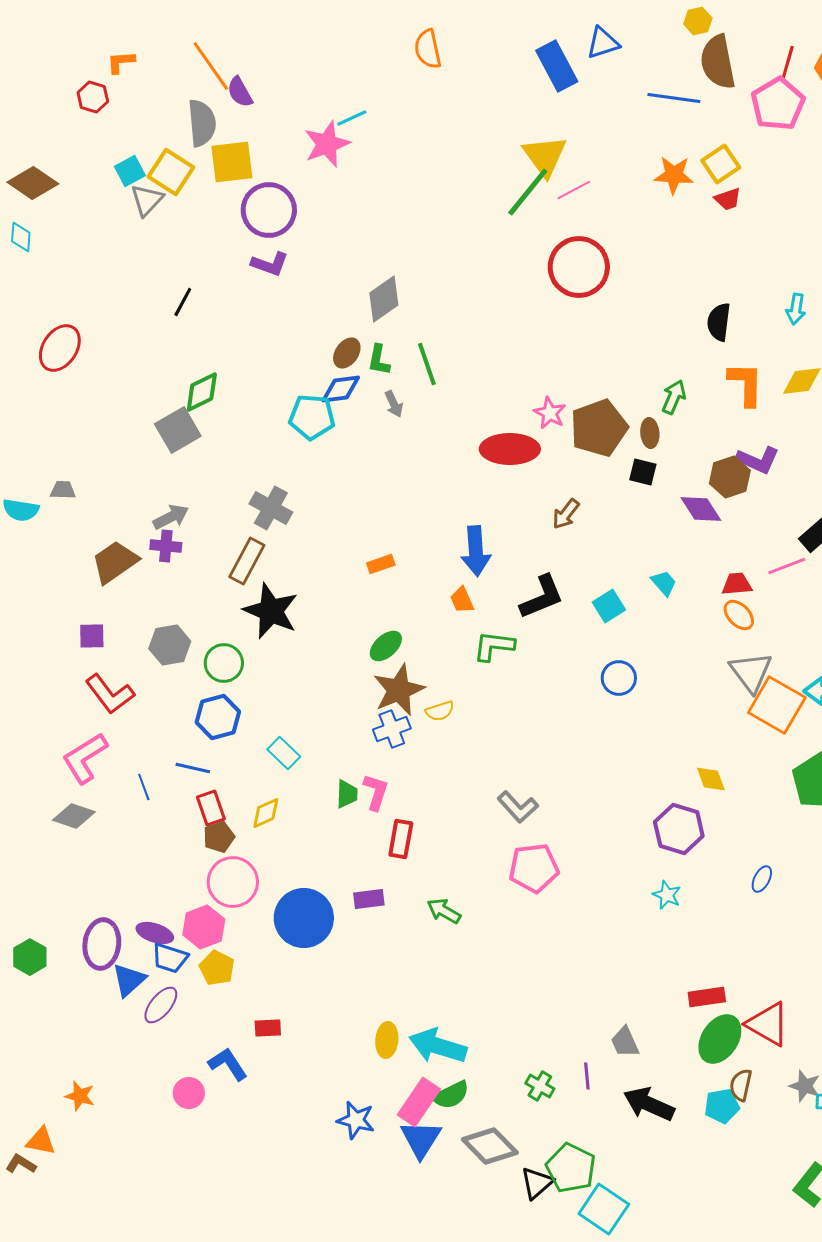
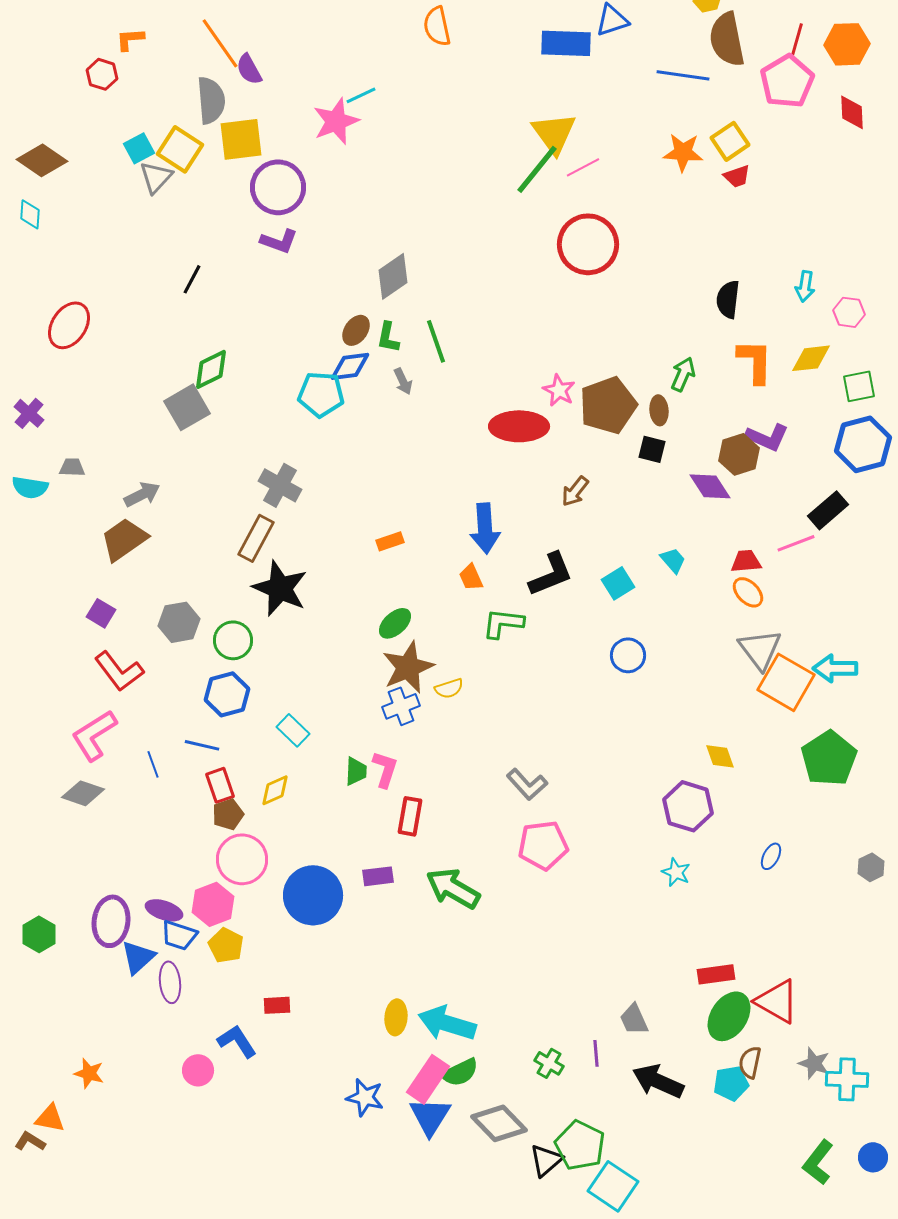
blue rectangle: (557, 66) -> (566, 43), turned -60
gray arrow: (171, 517) -> (142, 494), moved
purple cross: (166, 546) -> (29, 413), moved, turned 36
purple square: (92, 636) -> (101, 613), turned 32
green arrow: (444, 911) -> (453, 888), size x1.6
purple ellipse: (161, 1005) -> (170, 982), turned -45

